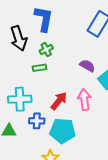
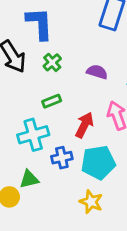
purple semicircle: (87, 66) -> (97, 72), moved
green rectangle: (40, 68) -> (52, 101), moved

